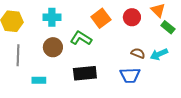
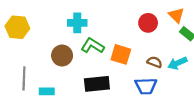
cyan cross: (52, 17) -> (77, 23), moved
orange square: (101, 18) -> (121, 54), moved, turned -36
gray line: (18, 55) -> (24, 78), moved

